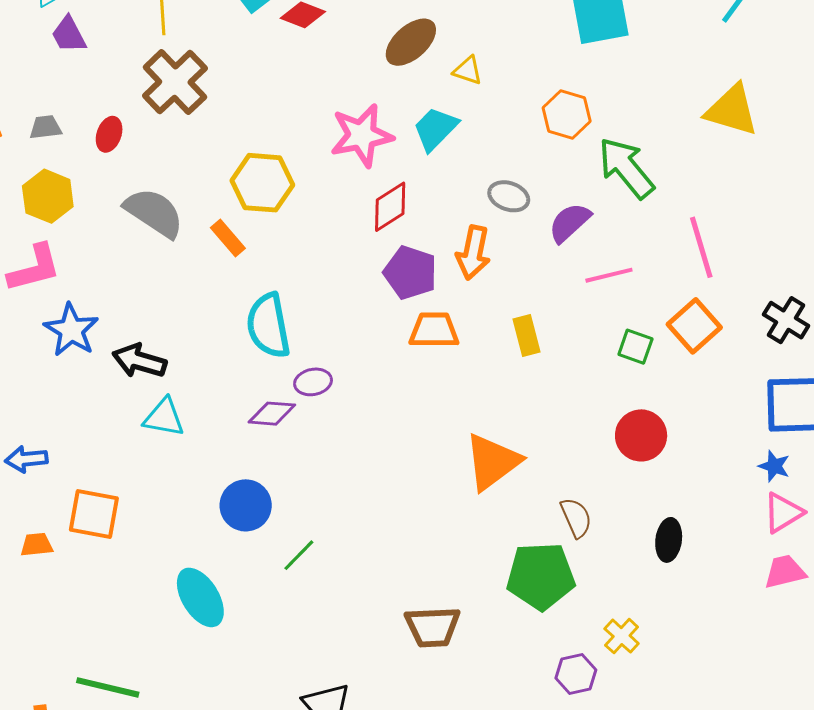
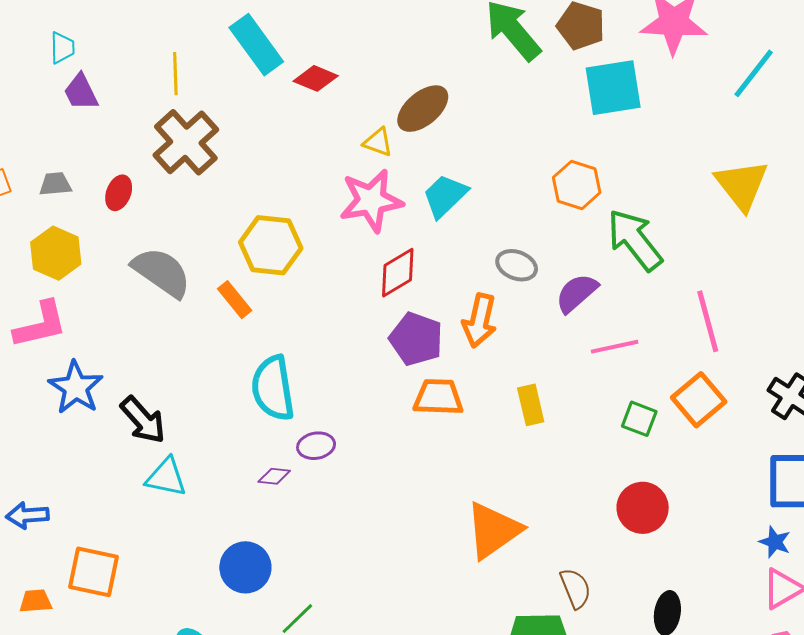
yellow triangle: (468, 71) -> (378, 142), moved
yellow triangle: (732, 110) -> (742, 185), turned 34
black arrow: (139, 361) -> (143, 420), turned -150
purple diamond: (272, 414) -> (274, 476), size x0.7

